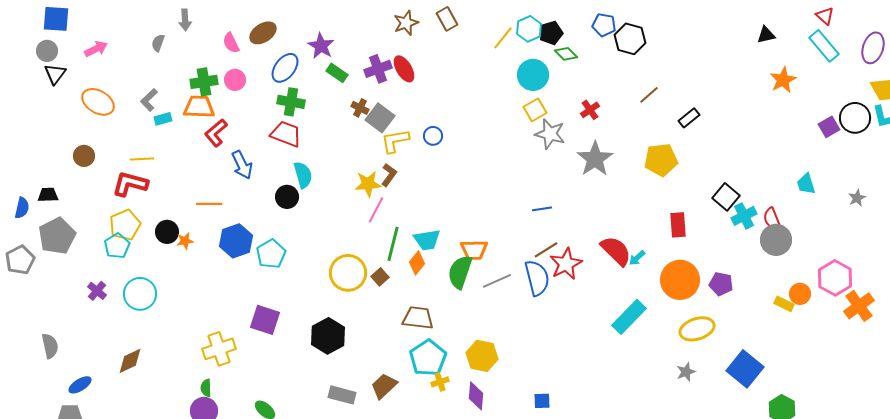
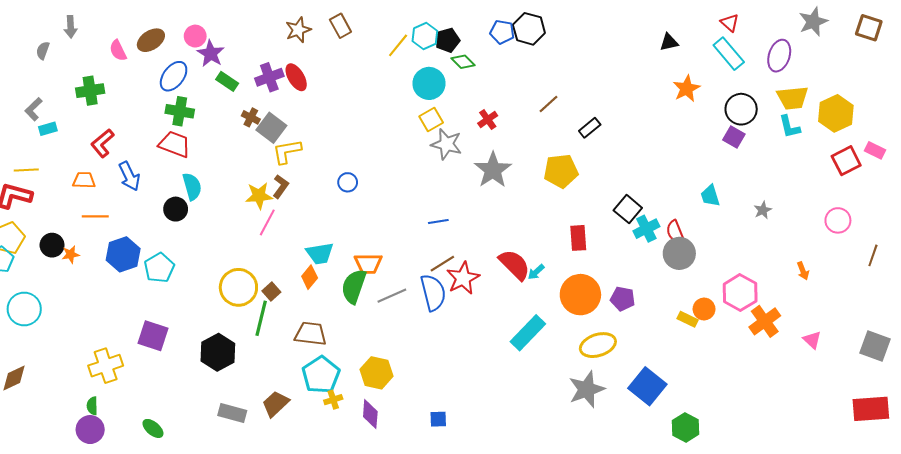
black hexagon: (630, 39) -> (529, 29), moved
pink circle: (235, 80) -> (195, 36), moved
orange trapezoid: (199, 107) -> (84, 180), moved, size x0.7
black circle: (855, 118) -> (741, 109), moved
purple square: (829, 127) -> (734, 137), turned -30
blue circle: (433, 136) -> (348, 182), moved
green line: (393, 244) -> (261, 318), moved
gray star: (686, 372) -> (587, 389), size x1.8

